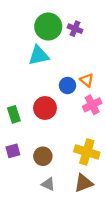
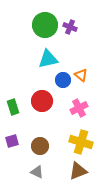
cyan triangle: (39, 55) -> (48, 59), moved
pink cross: (92, 105) -> (79, 108), moved
gray triangle: (48, 184) -> (37, 172), moved

